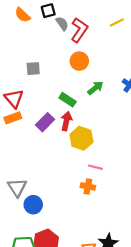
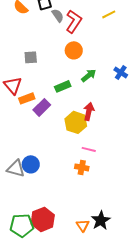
green rectangle: (68, 100) -> (63, 86), turned -56
orange rectangle: (13, 118) -> (27, 98), moved
red arrow: (66, 121) -> (89, 111), moved
gray triangle: (17, 188) -> (16, 168), turned -42
blue circle: (33, 205) -> (31, 164), moved

